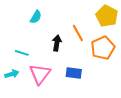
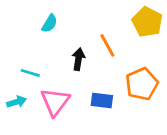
orange pentagon: (103, 48) -> (142, 84), moved

